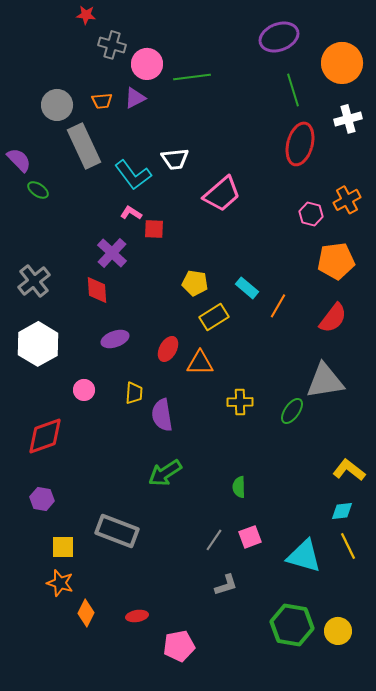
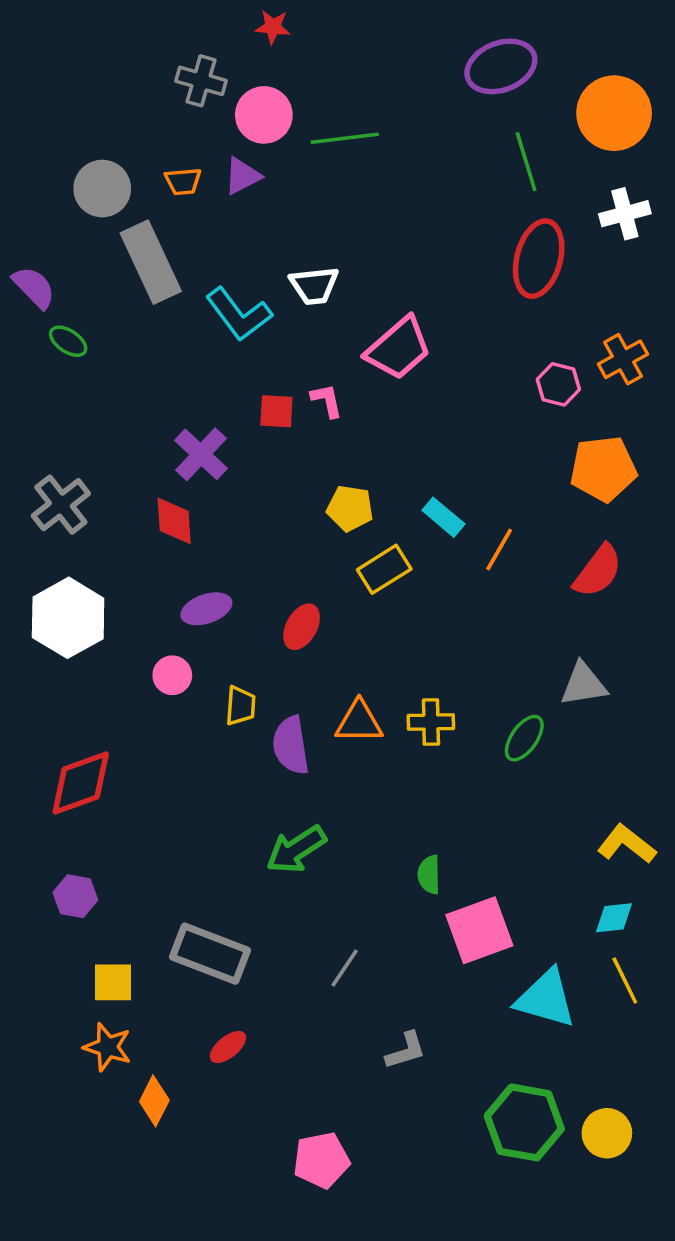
red star: (86, 15) -> (273, 27), moved
pink L-shape: (131, 213) -> (327, 400), moved, turned 45
orange triangle: (200, 363) -> (359, 722), moved
gray triangle: (325, 381) -> (584, 684), size x0.7
pink circle: (84, 390) -> (172, 675), moved
pink square: (250, 537) -> (479, 930), moved, size x1.6
gray line: (214, 540) -> (345, 968), moved
red ellipse: (137, 616) -> (228, 1047), moved, turned -30

